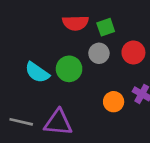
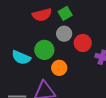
red circle: (133, 52) -> (83, 43), moved
orange circle: (114, 102) -> (59, 68), moved

